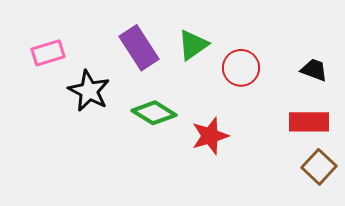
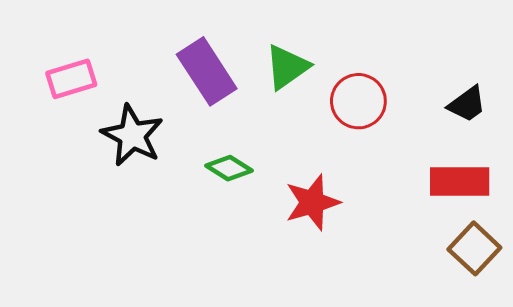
black trapezoid: (314, 70) -> (467, 104), turned 124
green diamond: (154, 113) -> (229, 168), size x0.7

